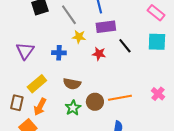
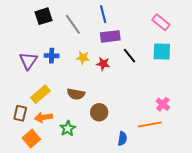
yellow star: (79, 37) -> (83, 58), moved
blue cross: (59, 53) -> (52, 56), moved
orange line: (120, 98) -> (150, 124), moved
orange arrow: (40, 107) -> (43, 117), turned 54
green star: (73, 108) -> (68, 128), moved

